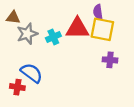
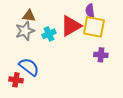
brown triangle: (13, 17) -> (29, 16), moved
red triangle: (77, 28) -> (71, 26), turned -30

